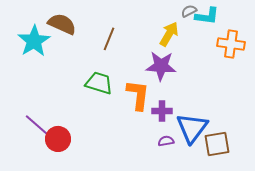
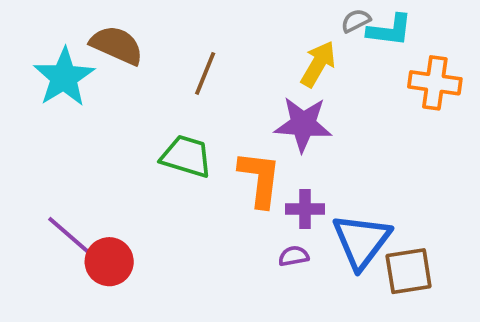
purple semicircle: (166, 141) -> (294, 256), moved

